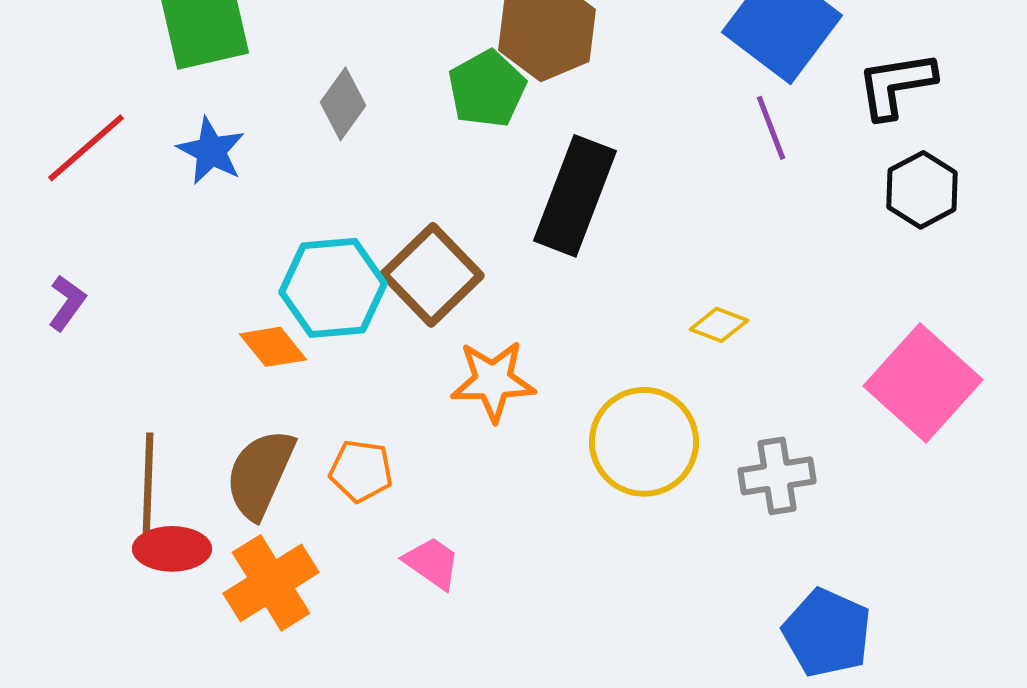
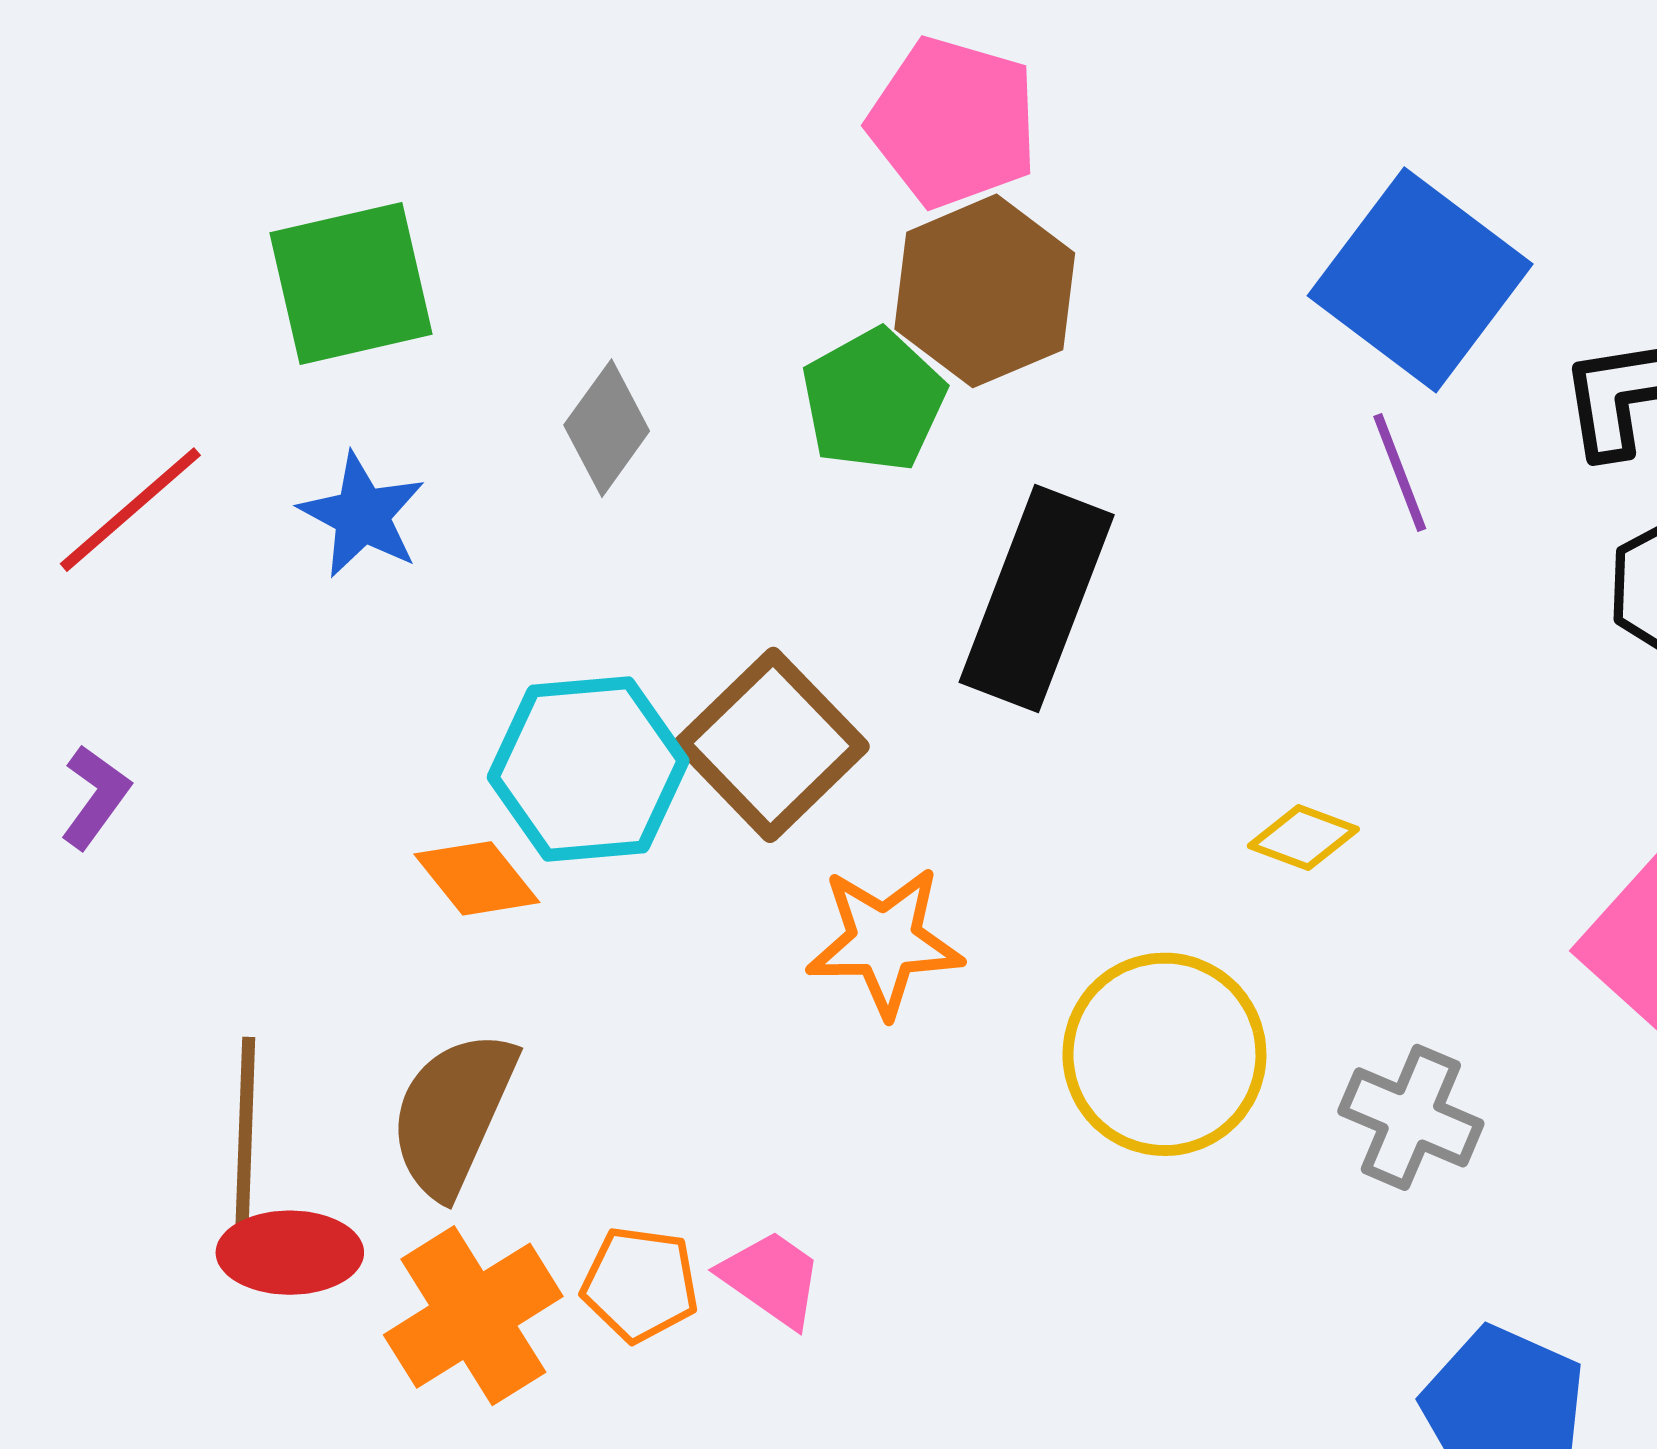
orange pentagon: (361, 471) -> (640, 1284), moved
gray cross: (777, 476) -> (1411, 1117), turned 32

